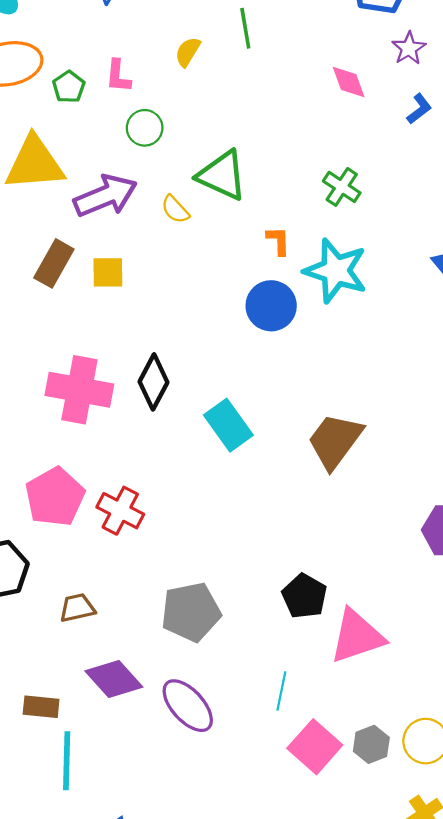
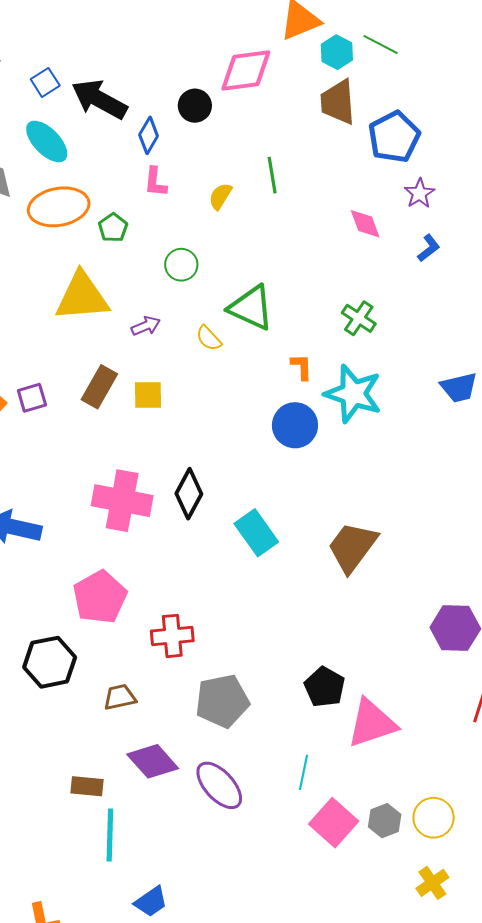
pink L-shape: (118, 76) -> (155, 182), moved
purple arrow: (105, 196) -> (146, 326), size x0.5
red cross: (120, 511) -> (172, 636), moved, turned -33

